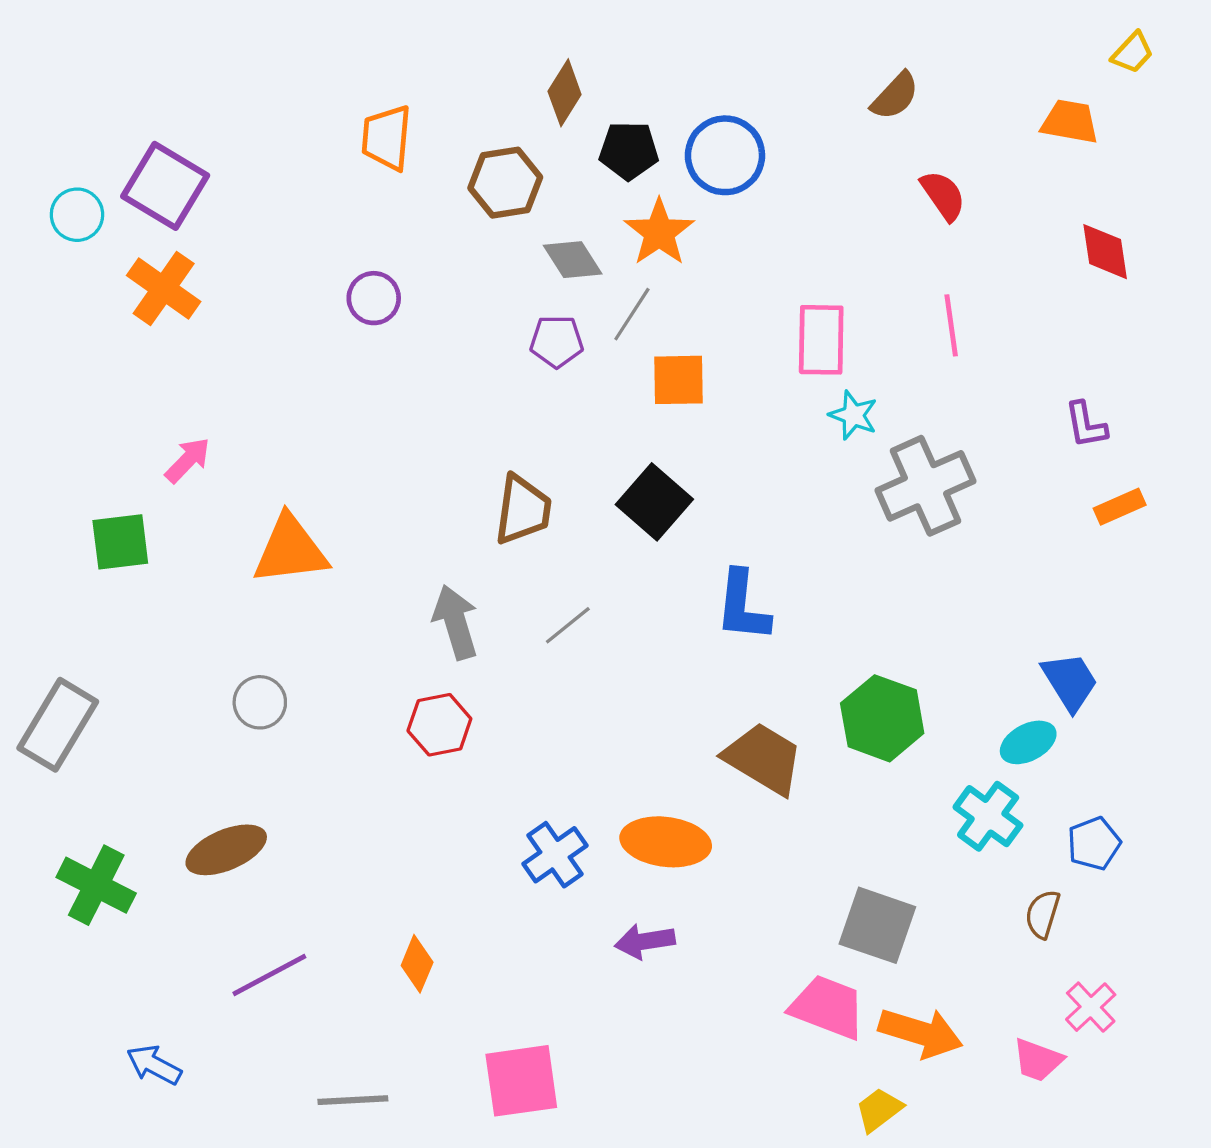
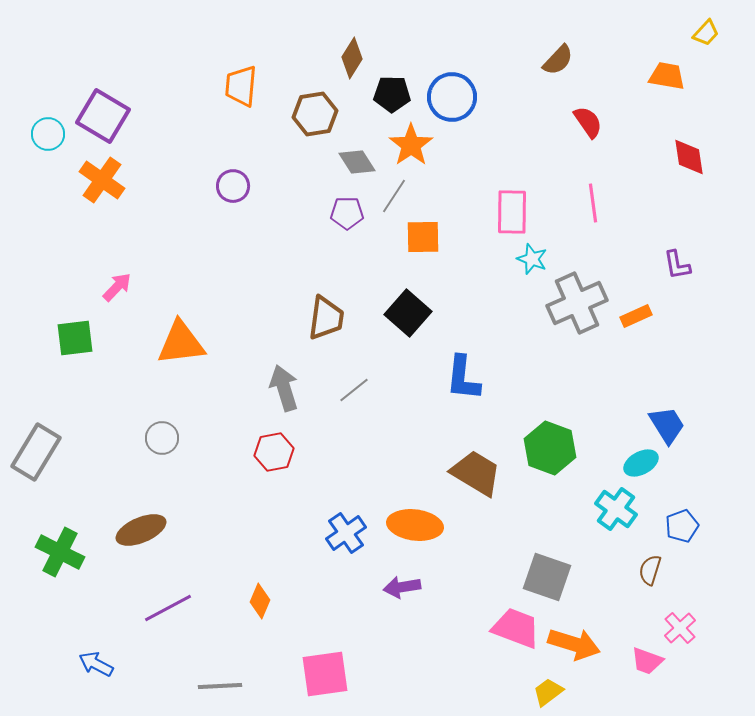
orange rectangle: (1120, 507) -> (636, 316), moved

